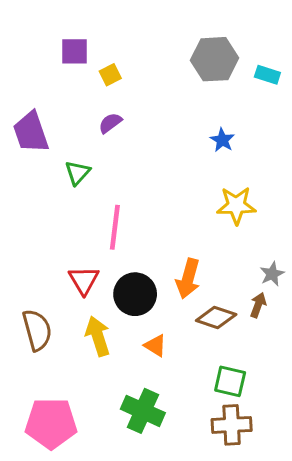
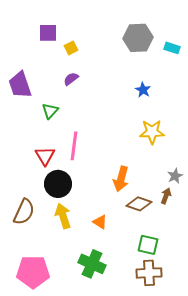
red triangle: (84, 280) -> (45, 156), moved
black circle: (135, 294) -> (58, 184), moved
brown semicircle: (37, 330) -> (24, 212), turned 40

